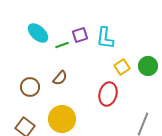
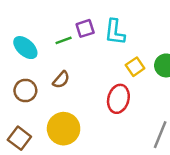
cyan ellipse: (38, 33) -> (25, 48), moved

